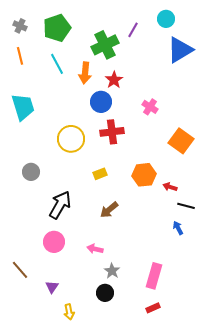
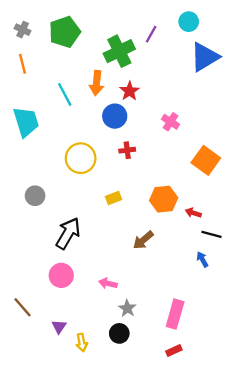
cyan line: (57, 64) -> (65, 94), moved
red cross: (112, 132) -> (127, 150), size x0.6
brown arrow: (109, 210) -> (143, 240), moved
yellow arrow: (69, 312) -> (82, 343), moved

